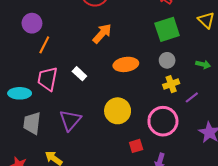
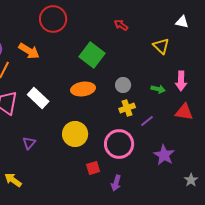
green square: (167, 29) -> (92, 55), moved, turned -35
orange arrow: (102, 34) -> (29, 51), moved, turned 80
white rectangle: (79, 74) -> (38, 98), size x1.5
purple triangle: (70, 120) -> (29, 143), size x0.6

